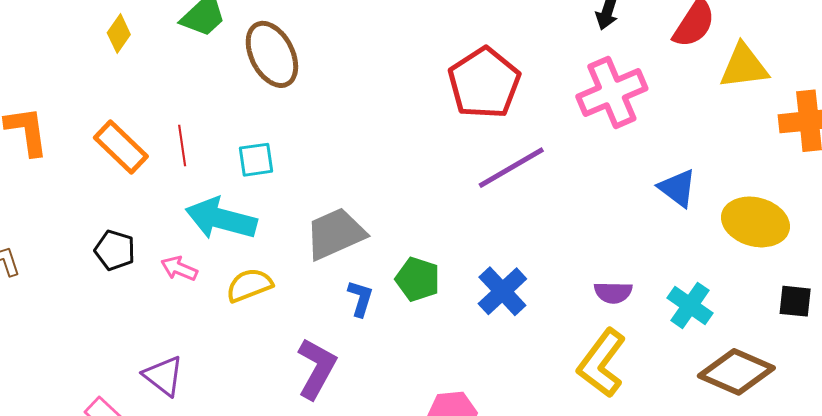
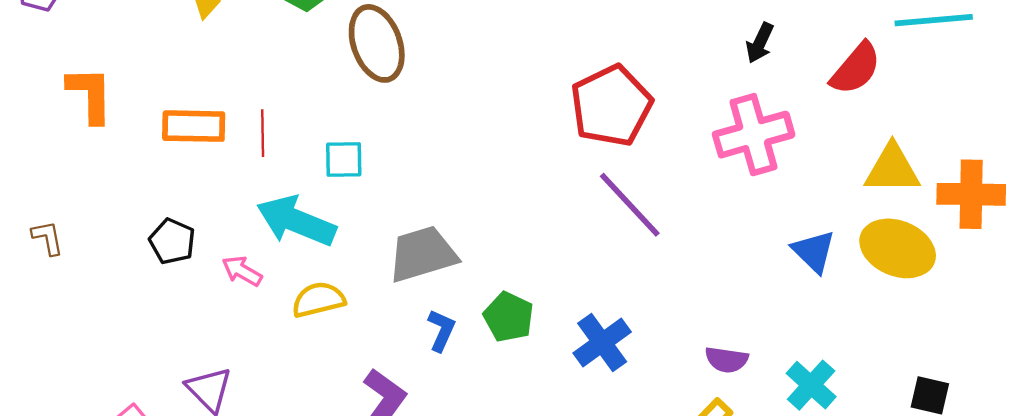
yellow triangle: (744, 66) -> (892, 169), moved
orange rectangle: (121, 147) -> (194, 126), turned -50
purple line: (511, 168) -> (630, 205), turned 70
yellow ellipse: (755, 222) -> (898, 248), moved

